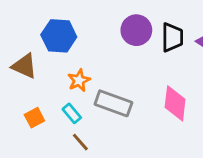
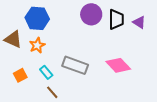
orange star: (79, 80) -> (37, 45), moved
pink diamond: (175, 103) -> (118, 65), turned -50

